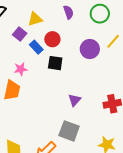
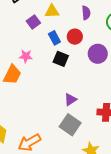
red circle: (52, 39) -> (75, 37), moved
blue rectangle: (36, 47) -> (54, 38), moved
gray square: (69, 131) -> (70, 125), moved

